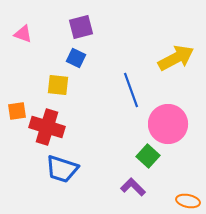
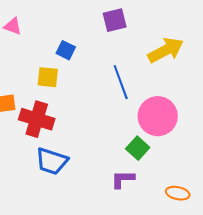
purple square: (81, 27) -> (115, 20), moved
purple L-shape: (133, 187) -> (123, 179), turned -45

